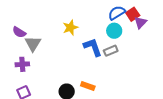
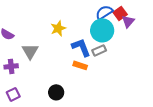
cyan circle: (114, 31) -> (102, 30), size x1.5
gray triangle: (33, 44) -> (30, 51), moved
orange rectangle: (88, 86) -> (80, 65), moved

